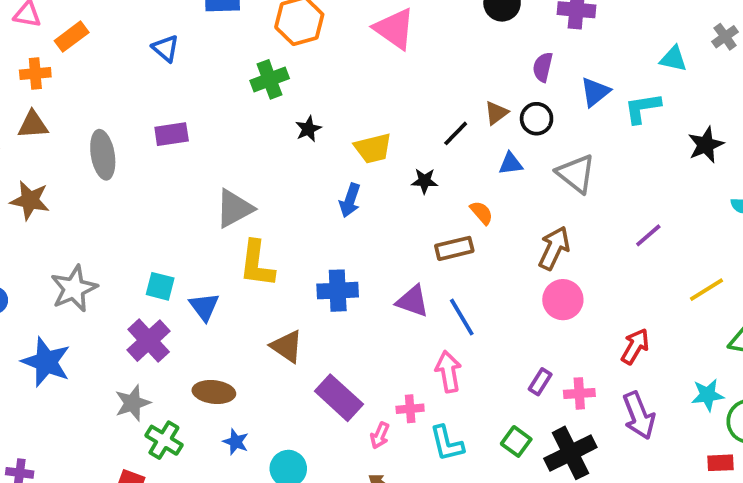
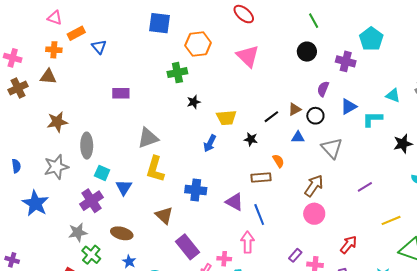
blue triangle: (166, 48) -> (99, 47), moved
gray ellipse: (103, 155) -> (87, 146), moved
brown star: (30, 200) -> (57, 122), moved, turned -30

